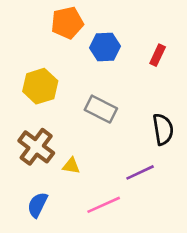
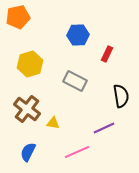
orange pentagon: (67, 23) -> (18, 17), moved
red rectangle: (158, 55) -> (107, 54), moved

